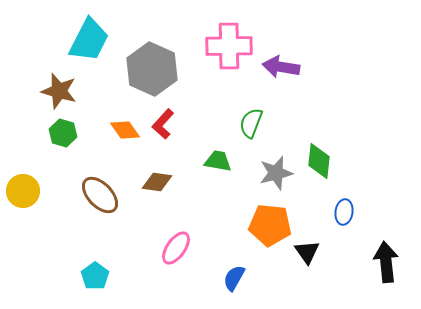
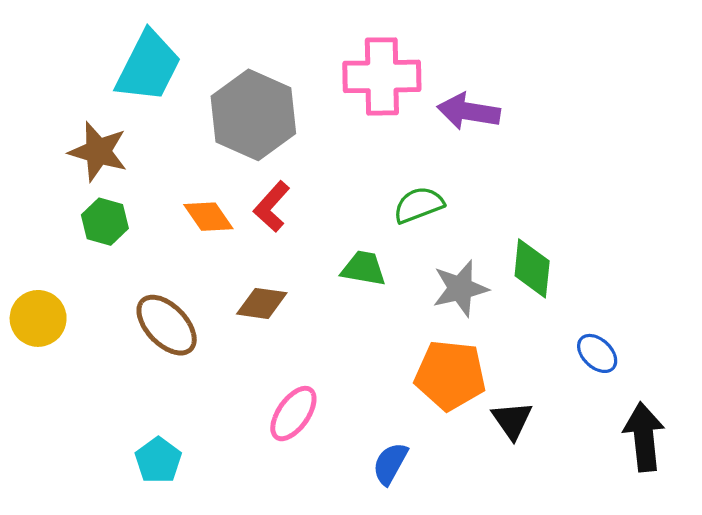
green semicircle: (251, 123) -> (419, 205), turned 48
blue ellipse: (344, 212) -> (597, 353), moved, turned -55

